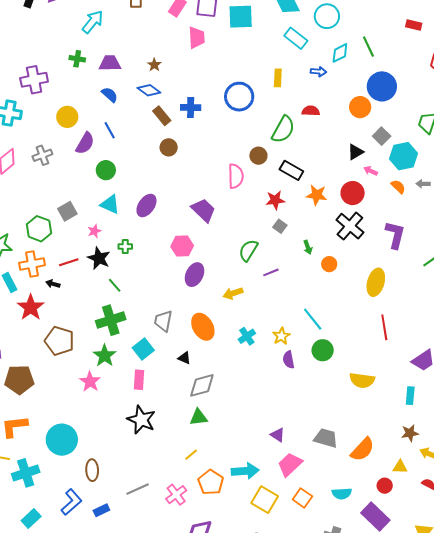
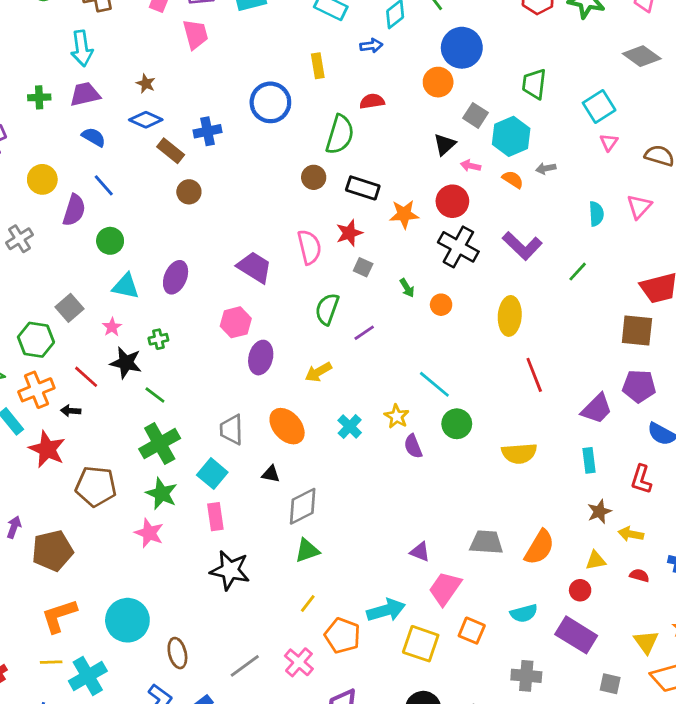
cyan arrow: (93, 22) -> (82, 48), moved, turned 145
pink semicircle: (236, 176) -> (309, 247), moved
purple L-shape: (395, 235) -> (522, 246), turned 132
red line: (69, 262) -> (86, 377), turned 72

